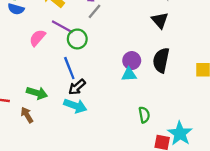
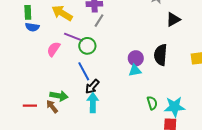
black triangle: (160, 20) -> (173, 19), moved, turned 49
cyan arrow: (75, 106) -> (93, 103), turned -102
brown arrow: (27, 115) -> (52, 107), moved
cyan star: (180, 133) -> (175, 107), moved, turned -30

